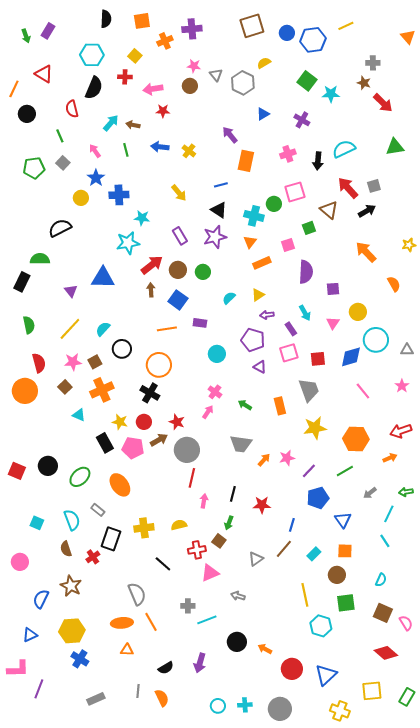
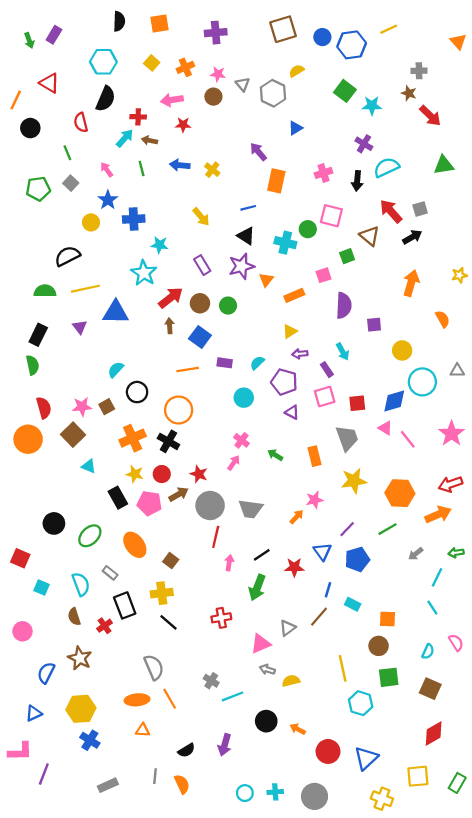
orange cross: (165, 41) -> (185, 67), moved
red cross: (125, 77) -> (138, 117), moved
purple cross: (302, 120) -> (364, 144), moved
pink square: (295, 192) -> (331, 216), turned 30
orange triangle: (250, 242) -> (266, 280), moved
cyan star: (128, 243) -> (144, 273), turned -30
orange arrow: (366, 252) -> (411, 283), turned 60
black rectangle: (22, 282) -> (38, 335), moved
cyan semicircle: (229, 298) -> (257, 363), moved
pink triangle: (333, 323) -> (385, 428), moved, turned -32
yellow line: (70, 329) -> (85, 289), moved, turned 35
gray triangle: (407, 350) -> (457, 371), moved
pink star: (402, 386) -> (452, 434), size x1.6
brown square: (65, 387) -> (73, 435), size x1.5
orange cross: (102, 390) -> (133, 438), moved
gray trapezoid: (241, 444) -> (250, 509), moved
pink star: (287, 458) -> (315, 500), moved
orange arrow: (390, 458) -> (438, 514), size x1.6
red square: (17, 471) -> (20, 558), moved
black line: (233, 494) -> (262, 555), turned 42
blue triangle: (343, 520) -> (322, 552), moved
green arrow: (229, 523) -> (257, 587), size x1.6
yellow semicircle: (179, 525) -> (291, 681), moved
black rectangle: (111, 539) -> (125, 605), turned -40
brown square: (219, 541) -> (171, 561), moved
cyan rectangle: (314, 554) -> (353, 604), moved, turned 72
black line: (163, 564) -> (168, 622), moved
pink triangle: (210, 573) -> (261, 644), moved
gray cross: (188, 606) -> (211, 681), turned 32
pink semicircle: (406, 623) -> (456, 643), moved
red diamond: (386, 653) -> (434, 734), turned -70

